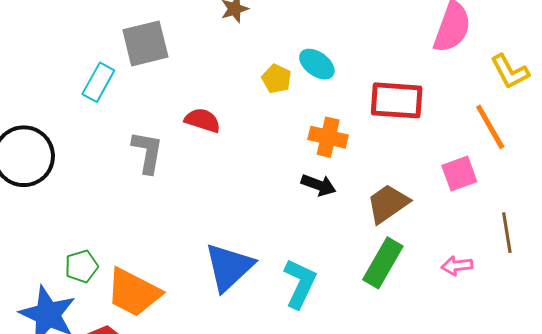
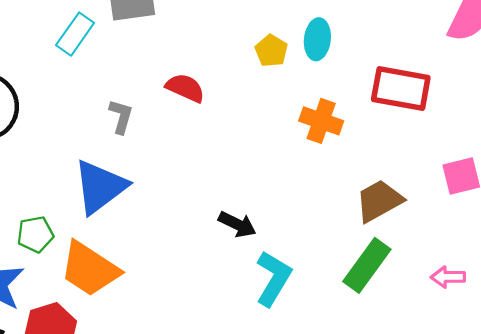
cyan ellipse: (317, 64) -> (317, 39), turned 54
gray L-shape: (147, 152) -> (121, 117), size x0.7
black arrow: (319, 185) -> (237, 224), moved
blue triangle: (229, 267) -> (100, 187), moved

